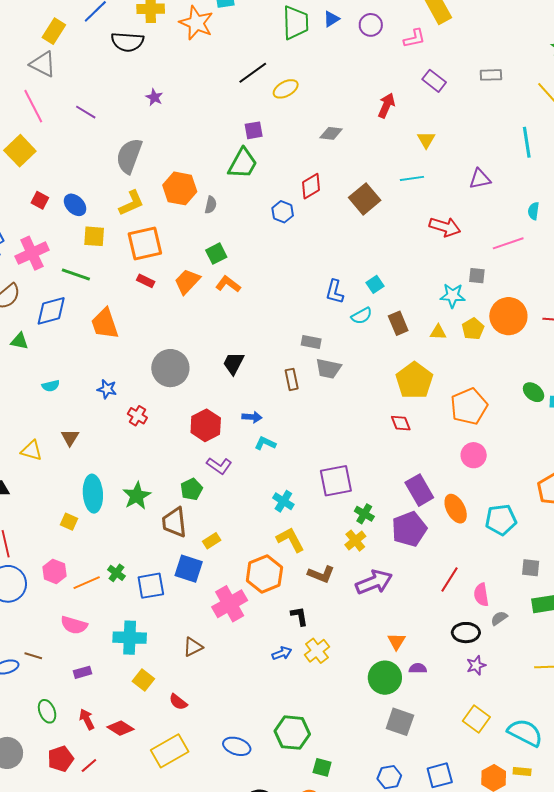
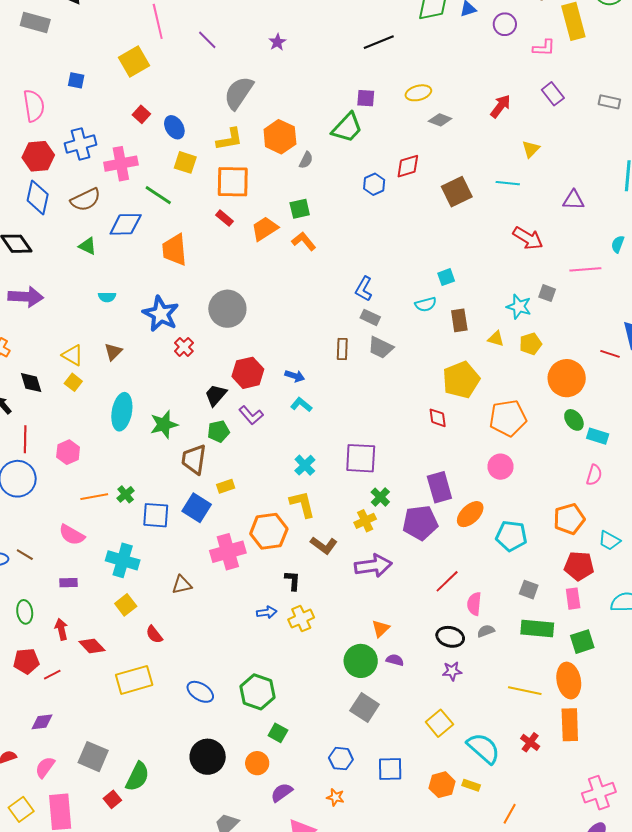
yellow ellipse: (286, 89) -> (418, 93), moved
blue L-shape: (335, 292) -> (364, 289), moved
orange circle: (508, 316) -> (567, 378), moved
black trapezoid: (233, 363) -> (216, 395), moved
blue star: (107, 389) -> (161, 314), size x1.8
orange ellipse: (456, 509) -> (470, 514), turned 60
yellow square: (69, 522) -> (73, 382), moved
pink hexagon: (54, 571) -> (68, 452), moved

